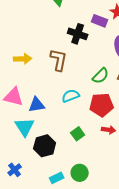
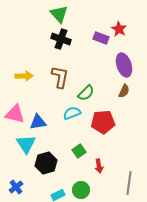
black cross: (78, 34) -> (61, 39), moved
green semicircle: (101, 76) -> (86, 93), moved
red arrow: (109, 130) -> (99, 166), moved, turned 72

